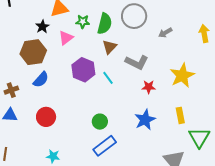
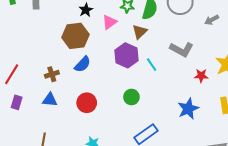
brown triangle: (110, 47) -> (140, 32), moved
red star: (149, 87) -> (201, 76), moved
green circle: (100, 122) -> (131, 97), moved

